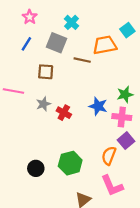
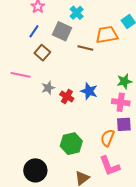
brown square: (46, 72) -> (42, 53), moved, turned 35
blue star: (98, 106) -> (89, 91), moved
purple square: (126, 141) -> (124, 124), turned 35
black circle: (36, 168) -> (35, 170), moved, size x1.5

